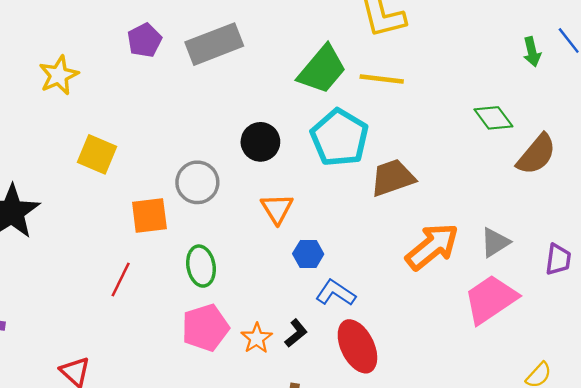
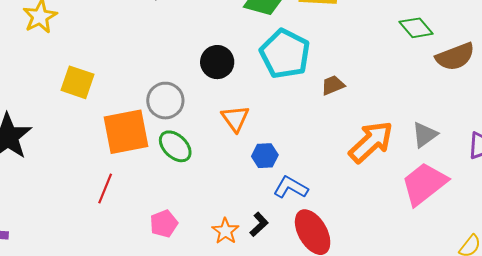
brown semicircle: (536, 154) -> (455, 57), turned 33
brown trapezoid: (393, 178) -> (333, 85), size x0.6
orange square: (149, 216) -> (126, 132), size x1.4
green ellipse: (201, 266) -> (175, 146), moved, turned -32
pink pentagon: (205, 328) -> (164, 224), moved, size x0.7

